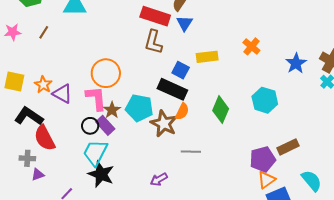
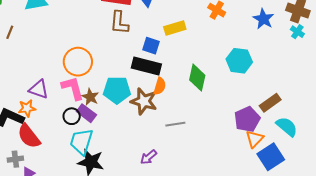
orange star: (43, 85) -> (27, 108), moved, turned -30
cyan semicircle: (312, 181) -> (287, 127), moved

